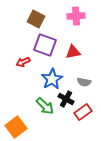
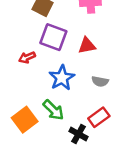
black cross: (66, 99) -> (78, 134), moved
orange square: (16, 127) -> (25, 120), moved

